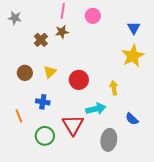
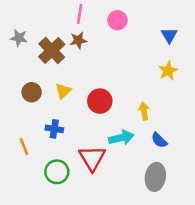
gray star: (15, 18) -> (19, 38), moved
brown cross: (41, 40) -> (52, 51), size x1.5
yellow star: (133, 56) -> (168, 71), size x0.7
blue semicircle: (132, 119) -> (159, 140), moved
gray ellipse: (109, 140) -> (155, 177), moved

